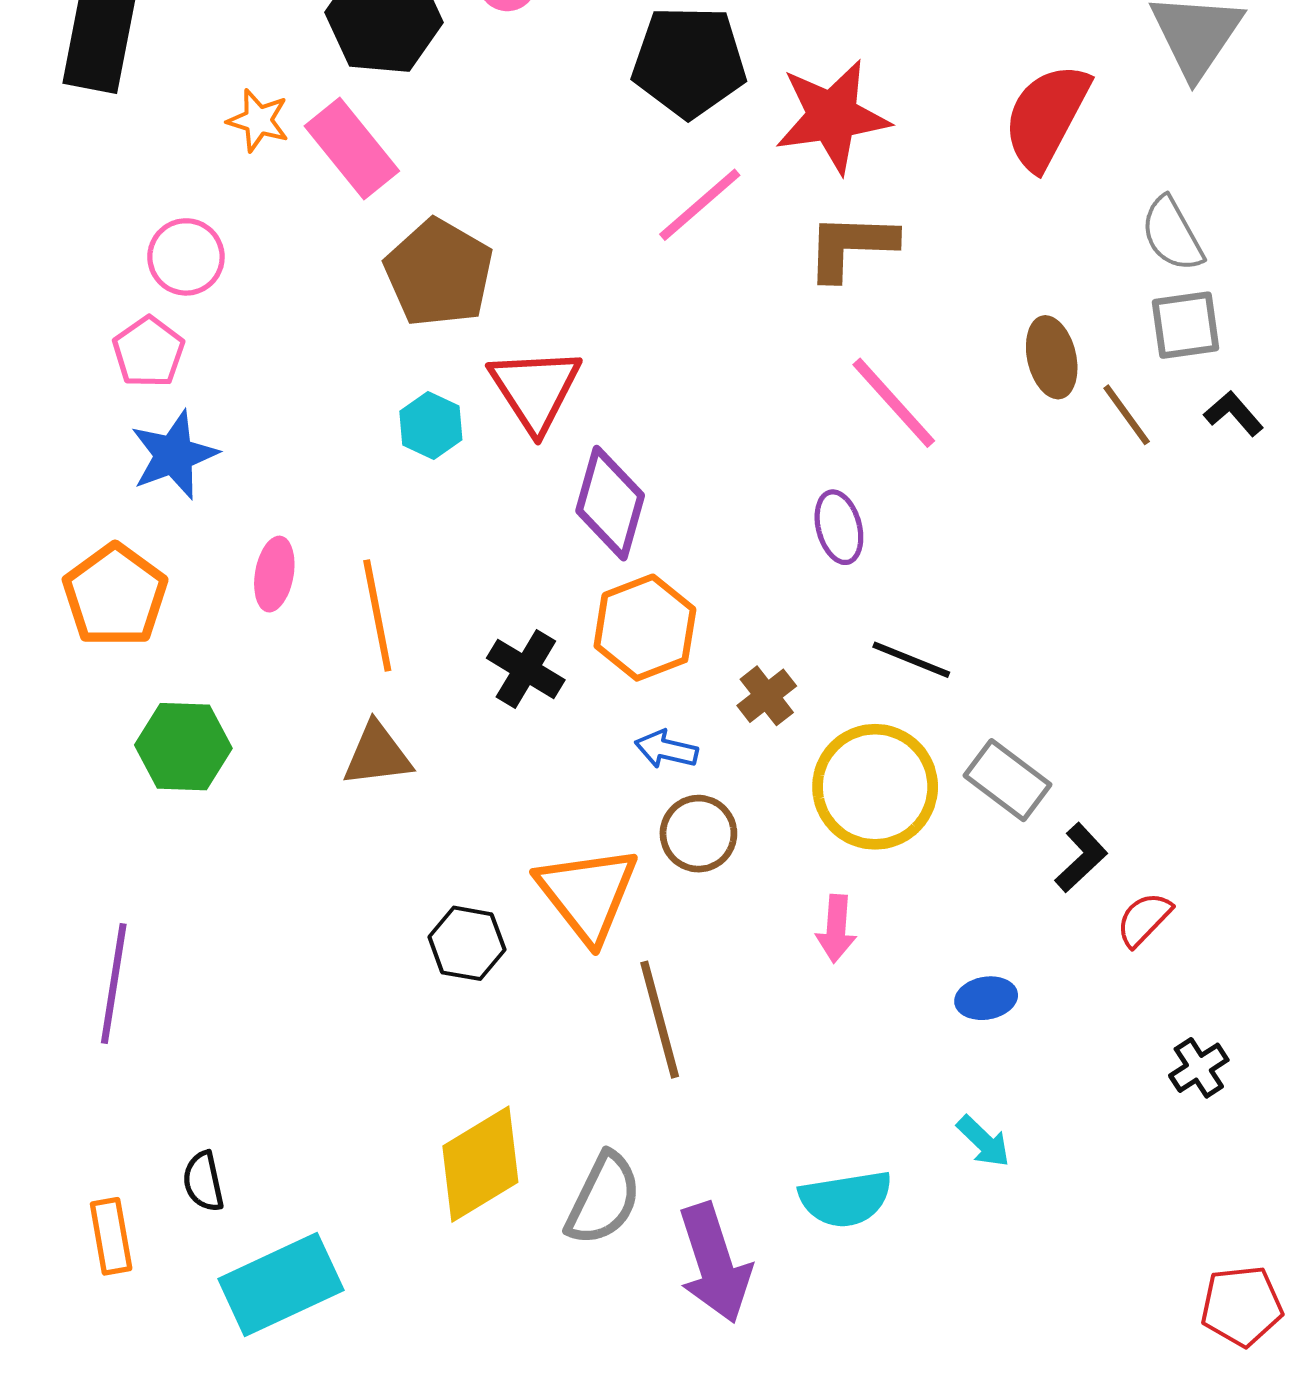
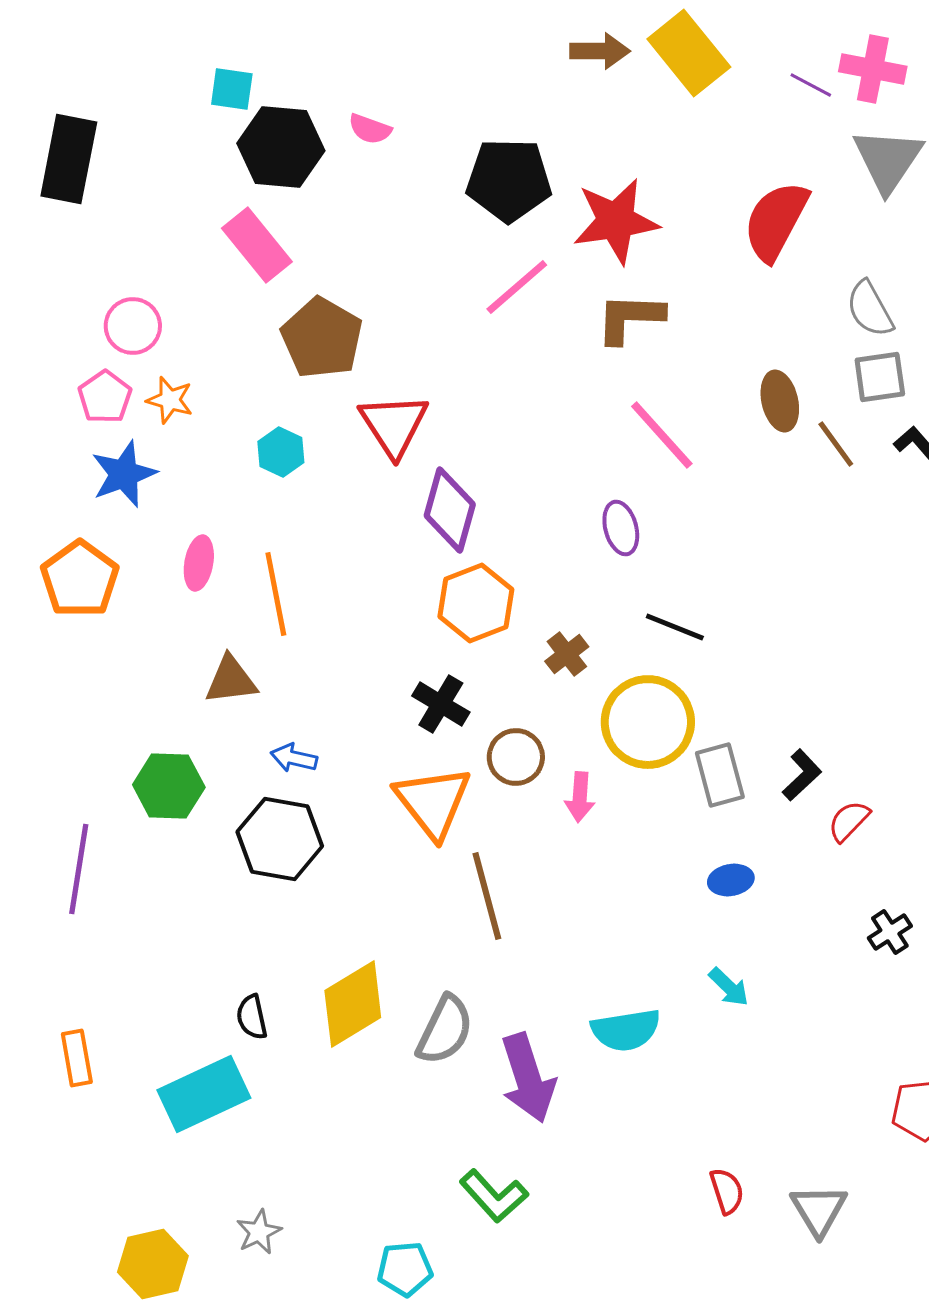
orange star: (258, 120) -> (170, 400), moved
cyan hexagon: (431, 426) -> (281, 452), moved
black cross: (526, 669) -> (441, 704), moved
green hexagon: (183, 747) -> (169, 786), moved
blue arrow: (666, 749) -> (294, 758), moved
brown triangle: (377, 755) -> (231, 680), moved
gray rectangle: (1008, 780) -> (720, 775), moved, turned 38
pink arrow: (836, 929) -> (580, 797), moved
black hexagon: (467, 943) -> (280, 839), moved, size x1.5
black semicircle: (203, 1181) -> (252, 1017), moved

